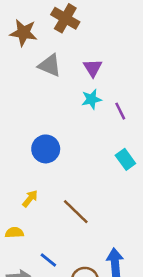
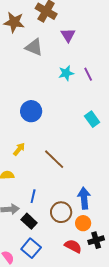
purple triangle: (93, 68) -> (68, 35), moved
purple line: (120, 111) -> (88, 74), moved
blue line: (48, 260) -> (33, 196), turned 64

